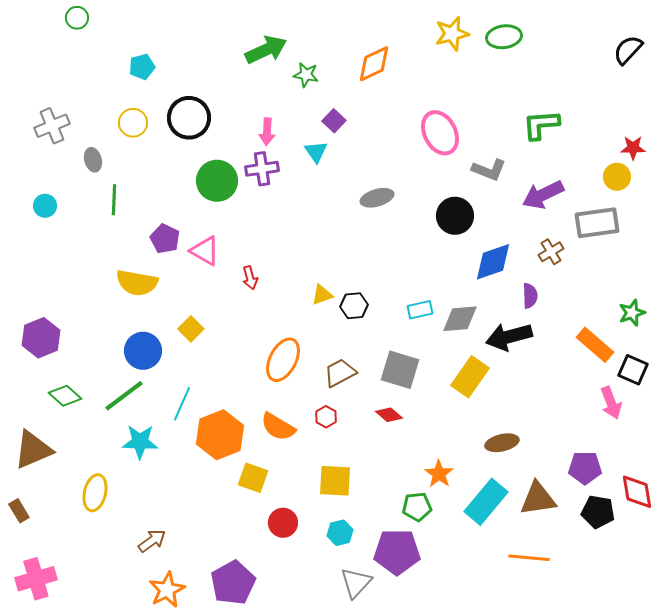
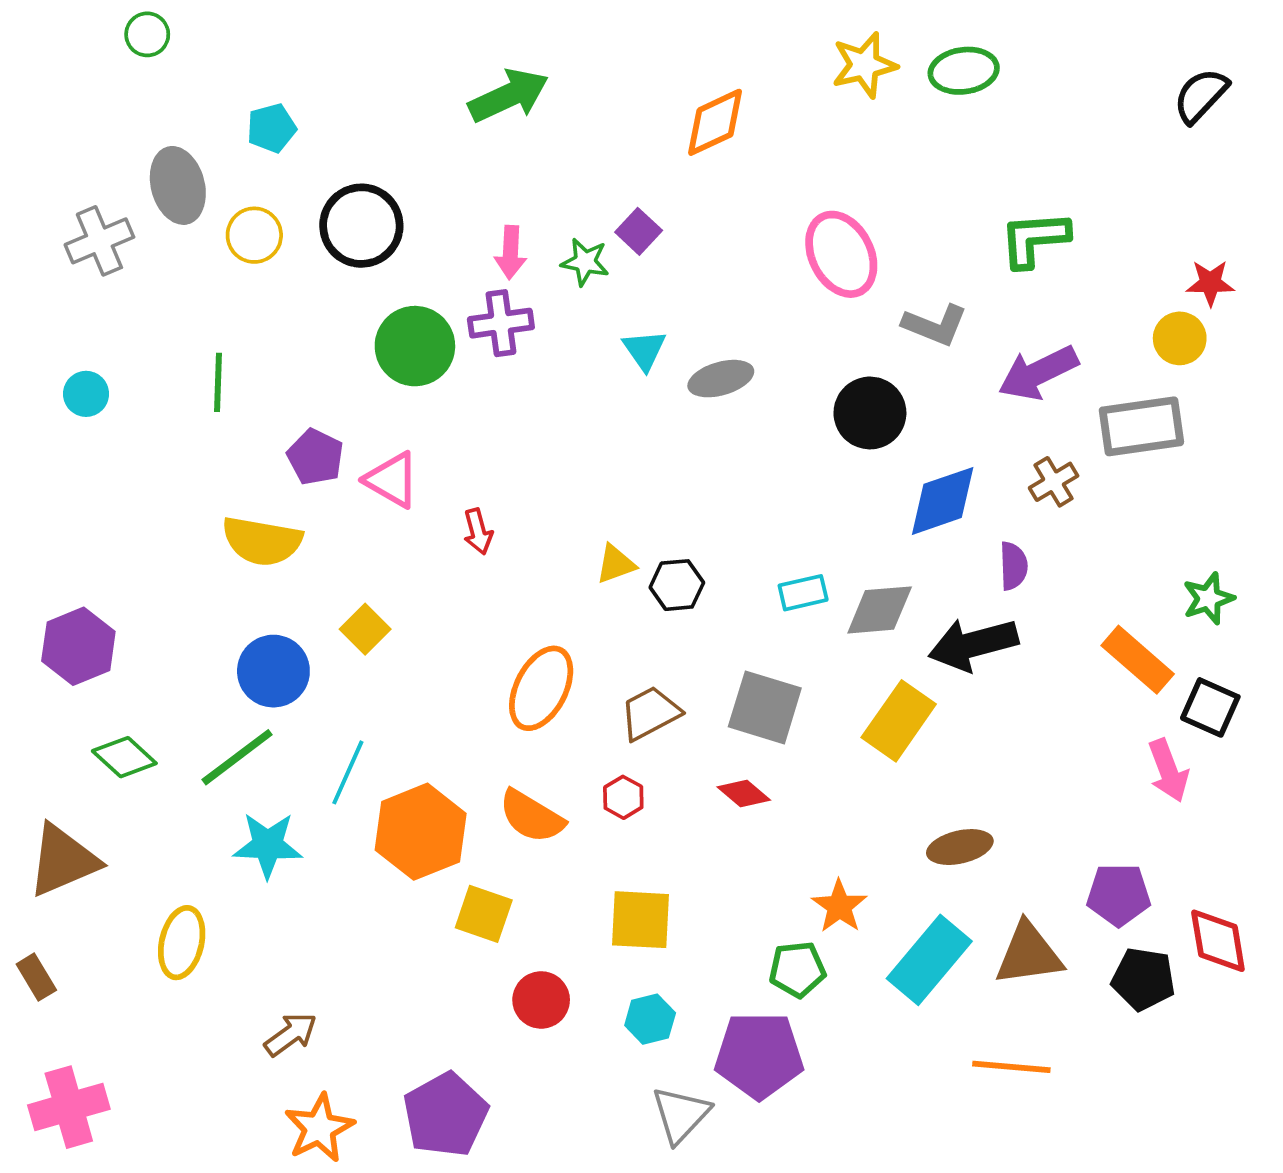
green star: (306, 75) -> (585, 262), moved
cyan triangle: (316, 152) -> (644, 350), moved
gray ellipse: (93, 160) -> (178, 185), moved, size x1.6

